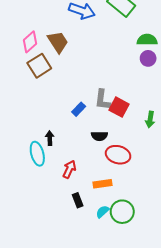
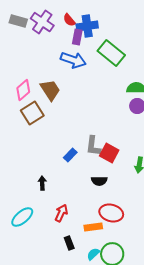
black semicircle: (99, 136) -> (99, 181), moved
cyan ellipse: (37, 154) -> (22, 217), moved, turned 65
red ellipse: (118, 155) -> (111, 213), moved

